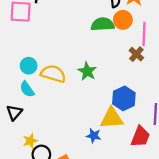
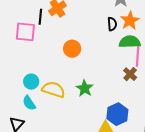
orange circle: (123, 20) -> (72, 49), moved
green semicircle: (103, 24) -> (130, 42), moved

